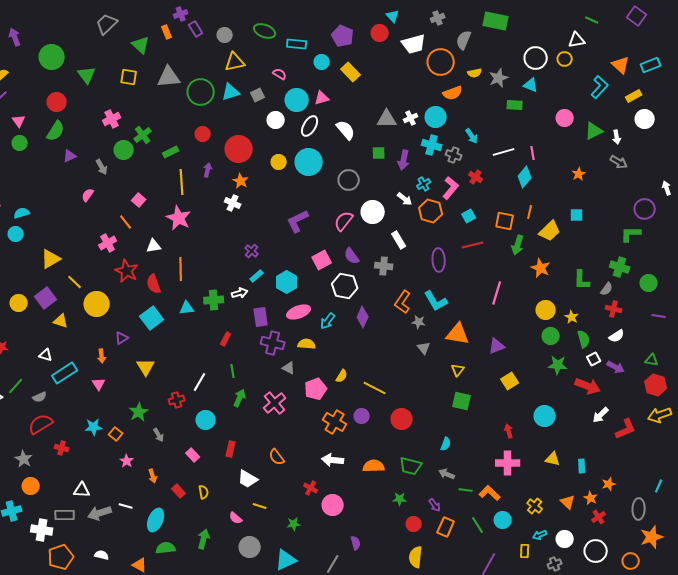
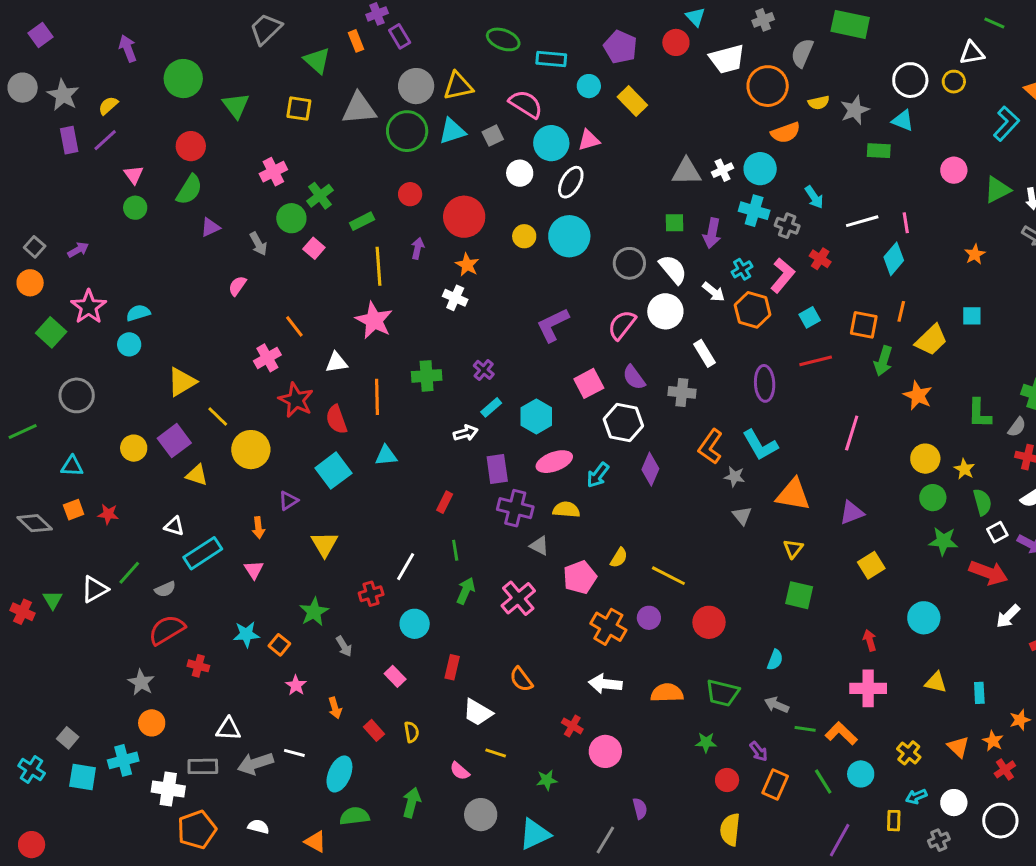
gray circle: (225, 35) -> (416, 86), moved, size x1.5
pink semicircle: (280, 74) -> (526, 104), size x1.6
white semicircle: (346, 130) -> (673, 269), moved
pink square: (139, 200) -> (314, 248), moved
green cross: (214, 300) -> (427, 376), moved

